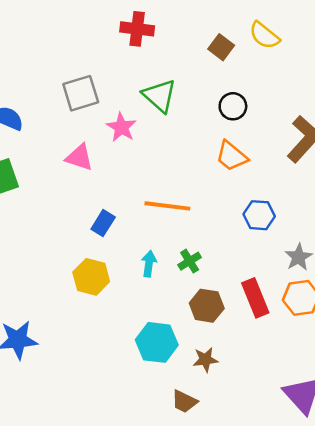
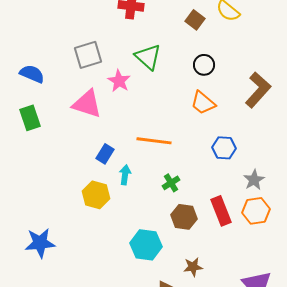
pink triangle: (79, 157) -> (87, 104), size x1.4
cyan arrow: (149, 264) -> (125, 175), moved
brown star: (205, 360) -> (193, 267), moved

